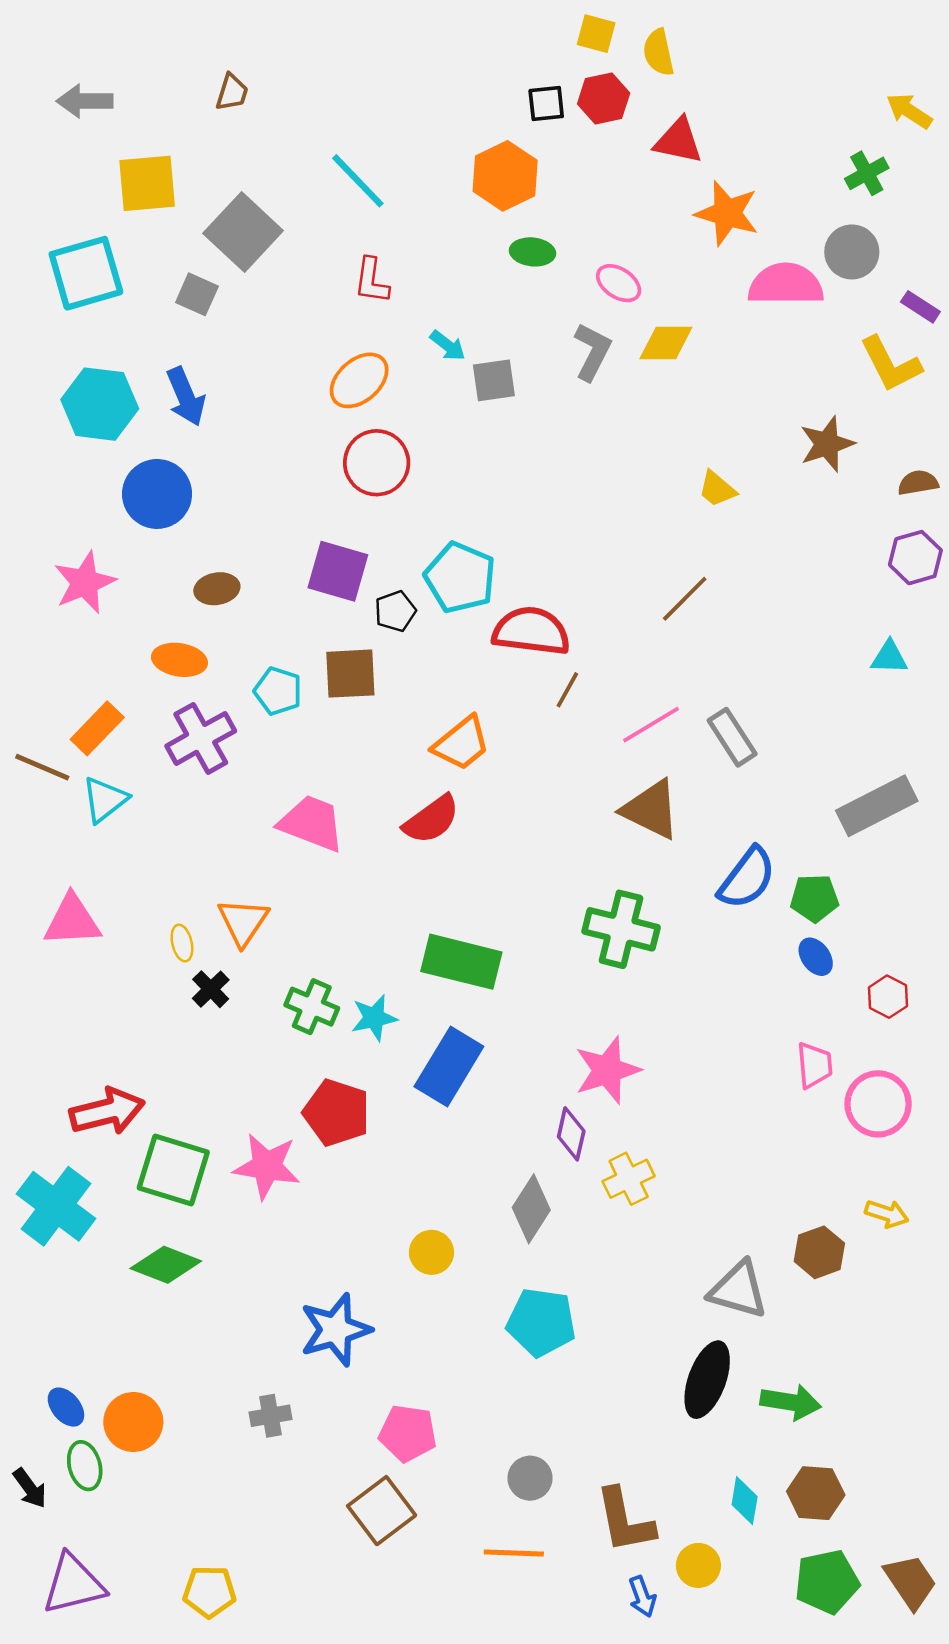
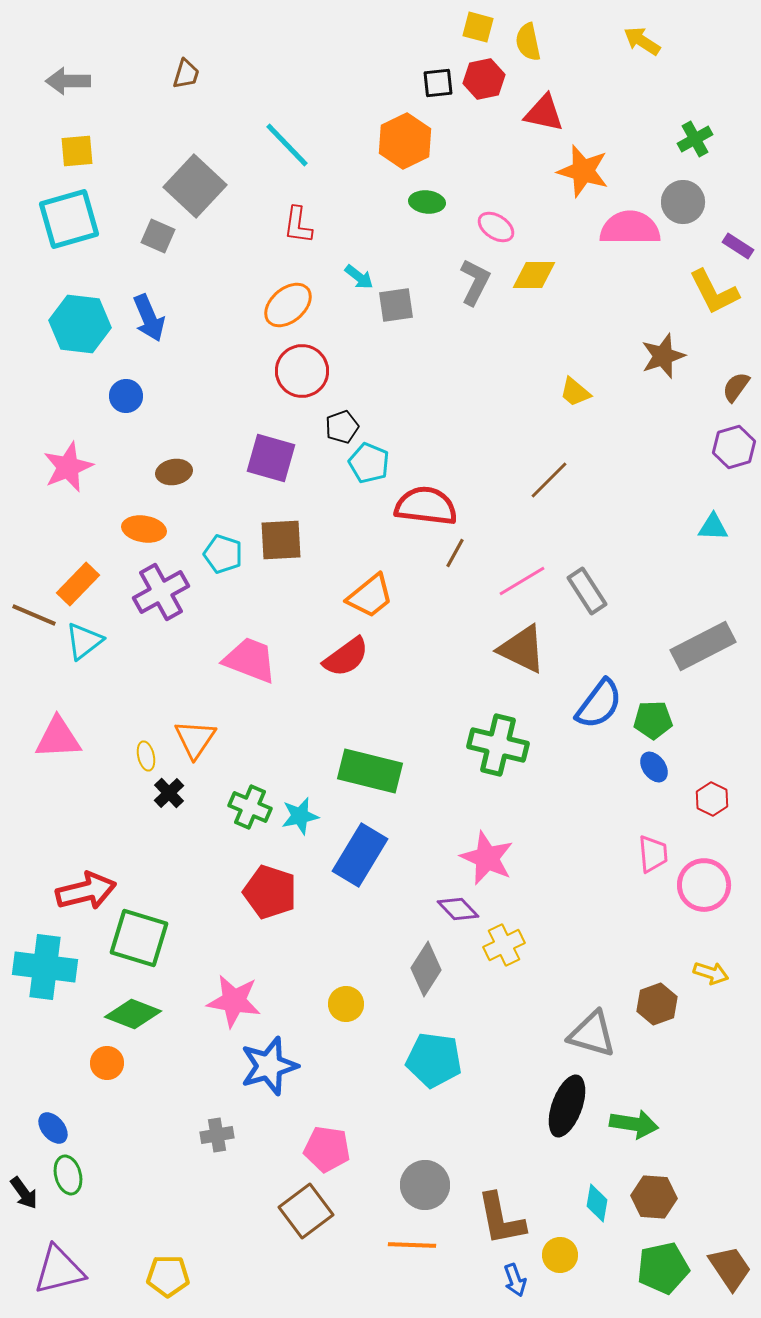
yellow arrow: (909, 111) -> (642, 41), moved
yellow square: (147, 183) -> (77, 151), moved, size x0.7
brown semicircle: (918, 483) -> (736, 387), turned -44
blue circle: (157, 494) -> (126, 396), size x0.6
cyan pentagon: (460, 578) -> (369, 463), size x0.7
black pentagon: (395, 611) -> (342, 427), moved
pink star: (607, 1070) -> (487, 858), turned -30
purple diamond: (571, 1134) -> (458, 909), turned -57
pink star: (267, 1166) -> (234, 1001), moved
cyan cross: (56, 1206) -> (45, 967), turned -30
orange circle: (133, 1422) -> (107, 1063), moved, size x0.7
gray circle: (530, 1478) -> (425, 1185), size x1.4

